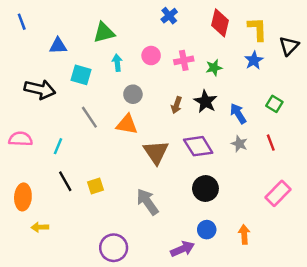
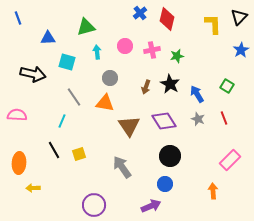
red diamond: (220, 23) -> (167, 19), moved
black triangle: (289, 46) -> (239, 17), moved
blue star: (254, 60) -> (241, 50), moved
cyan line: (58, 146) -> (62, 121), moved
blue circle: (207, 230) -> (165, 184), moved
orange arrow: (244, 234) -> (213, 191), moved

